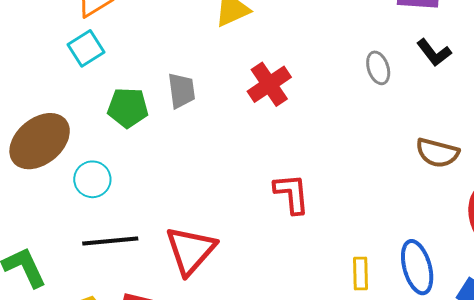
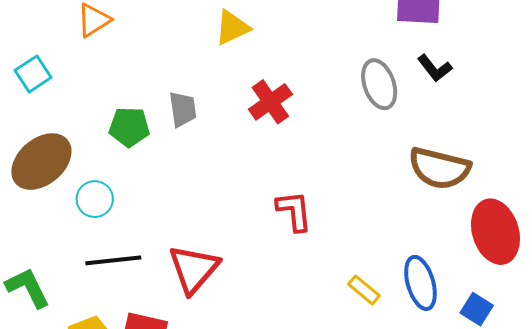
cyan square: (86, 48) -> (33, 74), moved
gray ellipse: (378, 68) -> (379, 84), size x1.5
brown semicircle: (437, 153) -> (439, 168), size x1.4
yellow rectangle: (360, 274) -> (364, 290), turned -48

